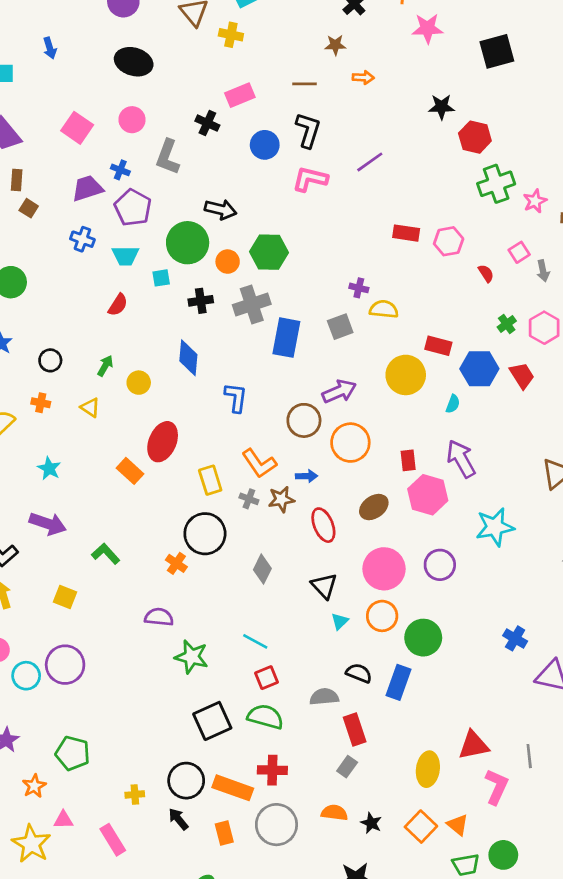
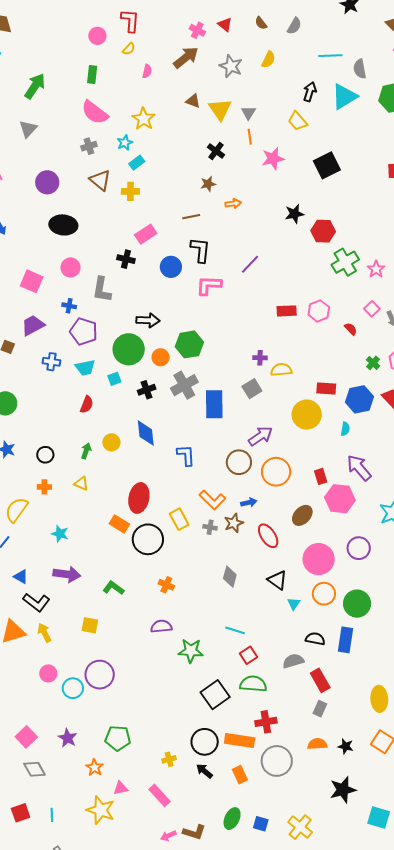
purple trapezoid: (87, 188) -> (33, 325), moved
yellow circle: (139, 383) -> (111, 442), moved
black circle: (205, 534) -> (148, 539), moved

